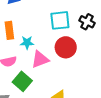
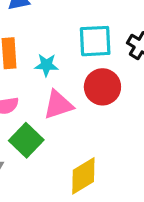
cyan star: (27, 43) -> (46, 65), moved

